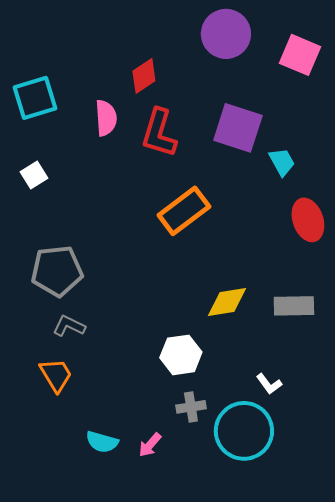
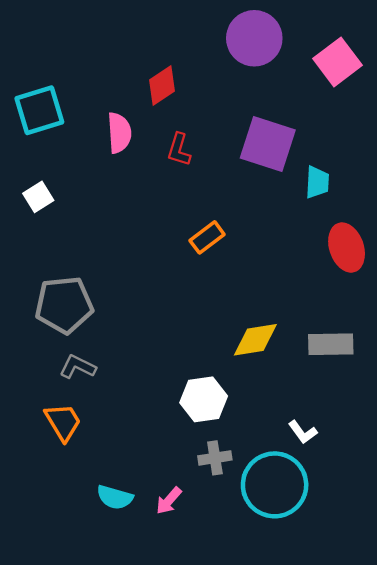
pink square: (300, 55) -> (338, 62), turned 30
red L-shape: (159, 133) -> (179, 150), size x0.6
cyan trapezoid: (282, 162) -> (317, 182), turned 32
orange rectangle: (184, 211) -> (207, 237), size x0.6

